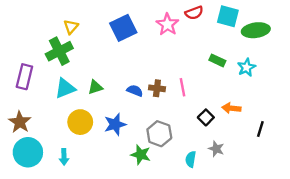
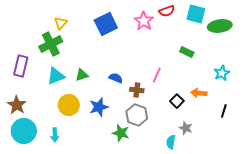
cyan star: (246, 67) -> (222, 73), moved
pink line: (183, 87) -> (157, 75), turned 35
brown cross: (157, 88) -> (137, 90), moved
cyan semicircle: (191, 159) -> (171, 142), moved

